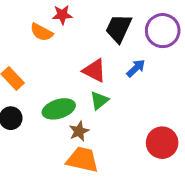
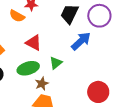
blue arrow: (136, 68) -> (81, 41), size x1.5
red triangle: (94, 71) -> (34, 43), moved

